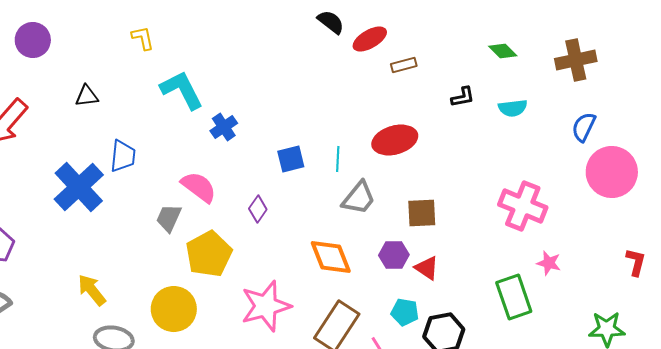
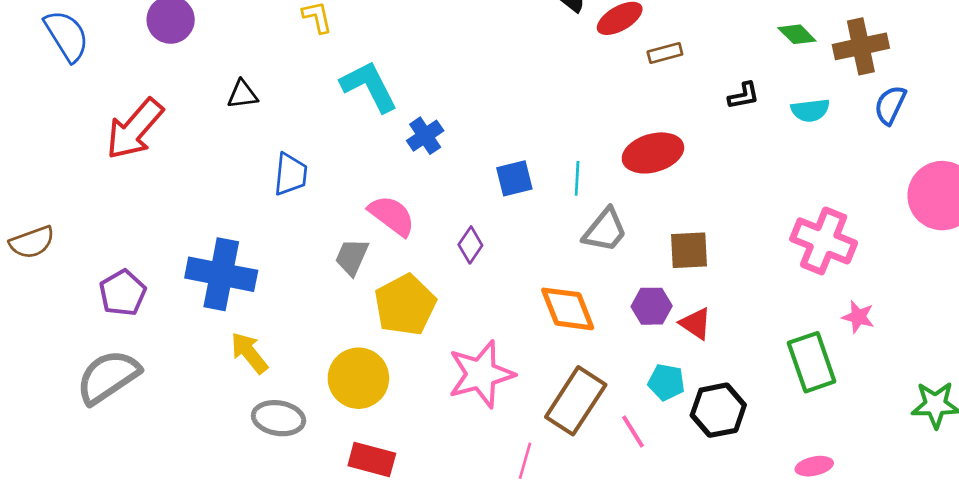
brown cross: (576, 60) -> (861, 46), moved
blue semicircle: (584, 127) -> (890, 105), moved
blue cross: (79, 187) -> (221, 274), moved, turned -36

